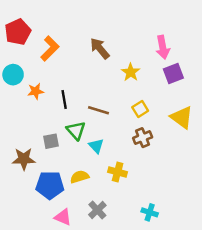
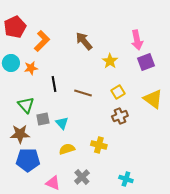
orange star: (36, 91) -> (31, 68), moved
green triangle: (76, 130) -> (26, 105), moved
cyan triangle: (96, 146) -> (62, 123), moved
blue pentagon: (50, 185) -> (28, 160), moved

